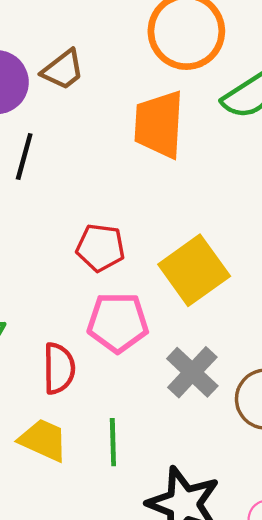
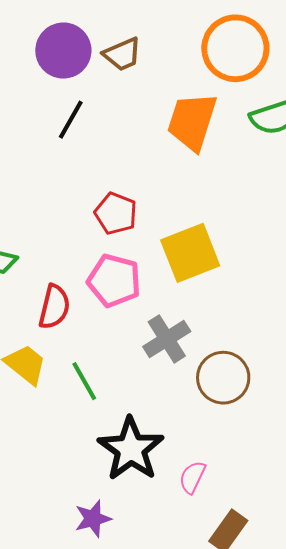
green line: (113, 442) -> (84, 381), turned -42

